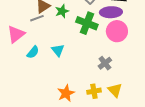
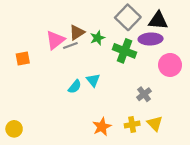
pink circle: (117, 31) -> (170, 65), moved
pink triangle: (16, 34) -> (55, 40), moved
cyan semicircle: (33, 52) -> (75, 87), moved

